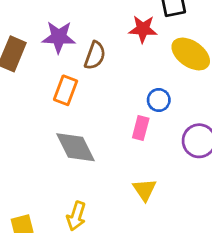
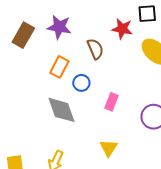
brown semicircle: (95, 55) -> (95, 49), moved, turned -50
blue circle: (159, 100) -> (81, 83), moved

